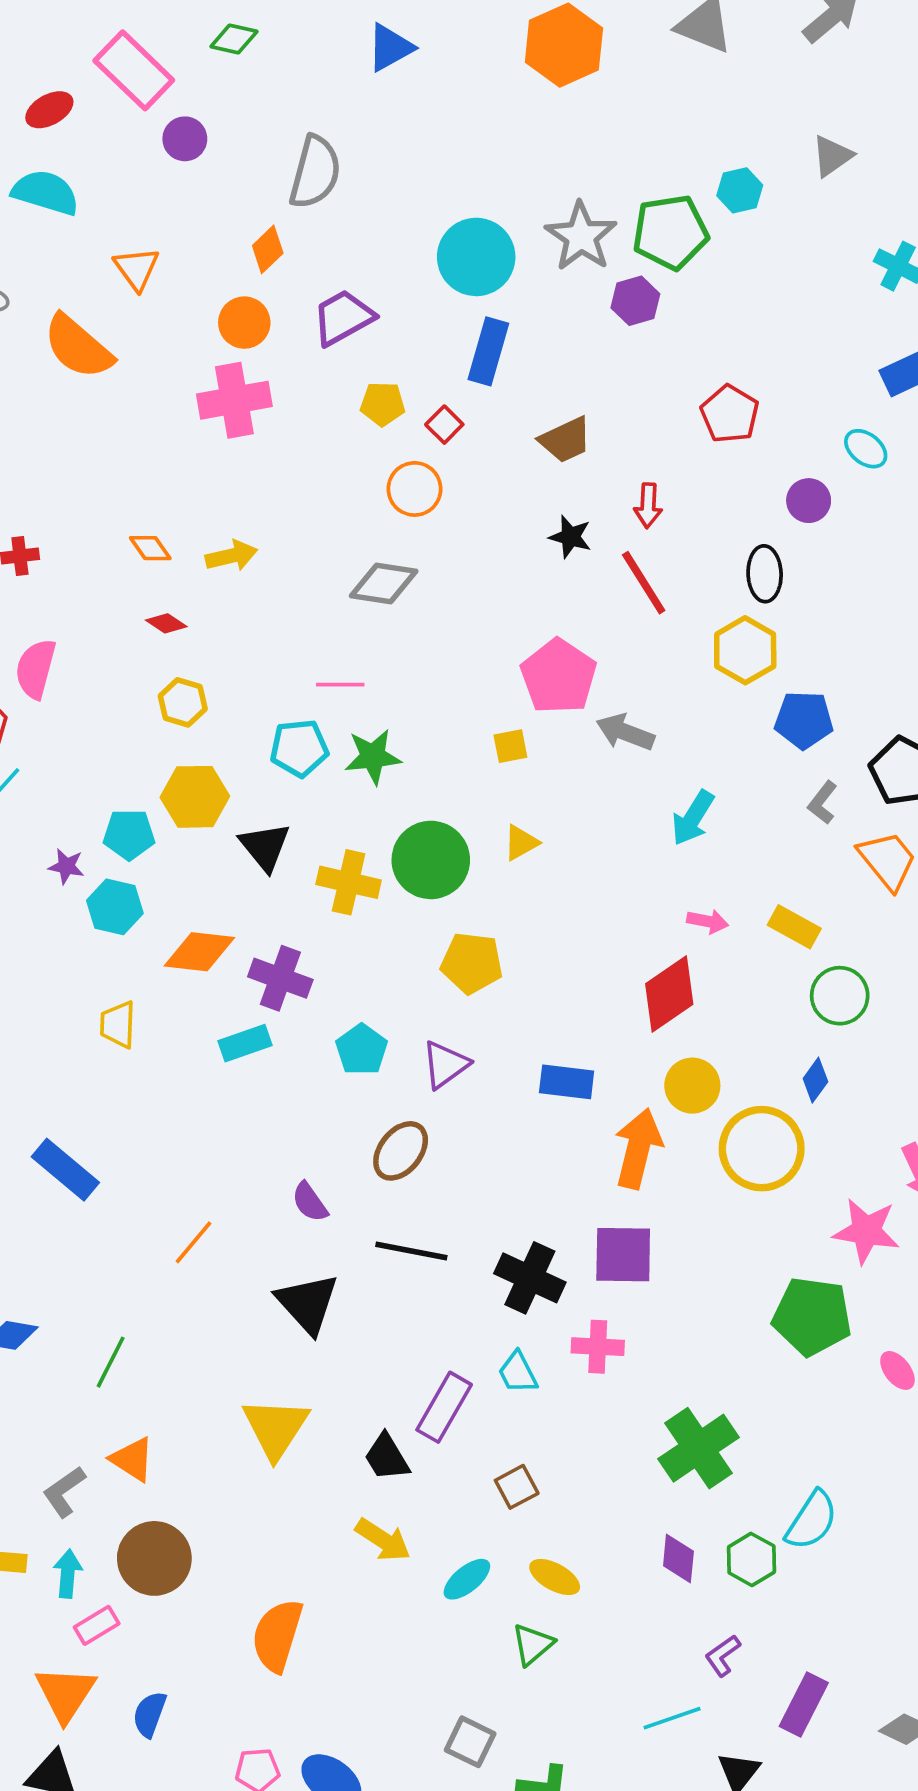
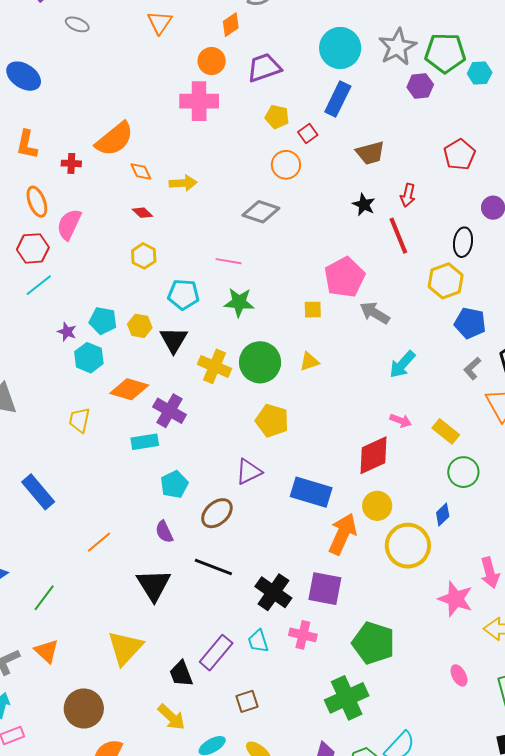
cyan hexagon: (740, 190) -> (480, 73), moved
orange semicircle: (78, 347) -> (115, 139), moved, turned -90
cyan pentagon: (299, 748) -> (184, 295), moved
yellow hexagon: (195, 797) -> (140, 326), moved, size x0.7
cyan pentagon: (362, 1050) -> (174, 484), moved
blue rectangle: (567, 1082) -> (311, 492), size x1.4
green pentagon: (812, 1316) -> (373, 643), moved
brown circle: (154, 1558) -> (84, 708), moved

